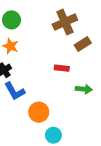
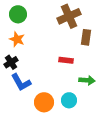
brown rectangle: (83, 44) -> (86, 37), turned -49
cyan circle: (53, 135) -> (69, 100), moved

